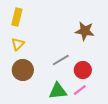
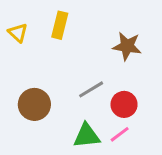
yellow rectangle: (17, 17) -> (60, 25), moved
yellow triangle: (18, 44) -> (18, 33), moved, turned -32

